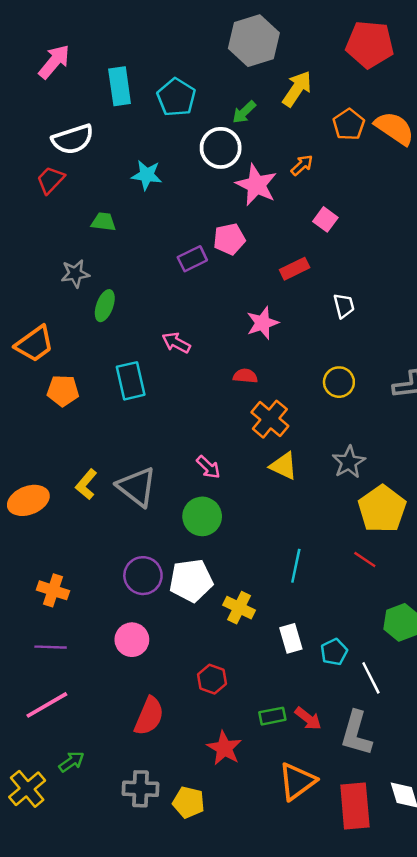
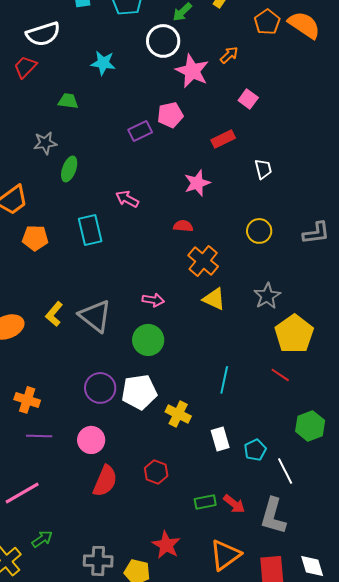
pink arrow: (208, 467) -> (153, 300), turned -35
purple line: (51, 647) -> (39, 436), moved
red semicircle: (149, 716) -> (105, 481), moved
red star: (224, 748) -> (166, 545), moved

